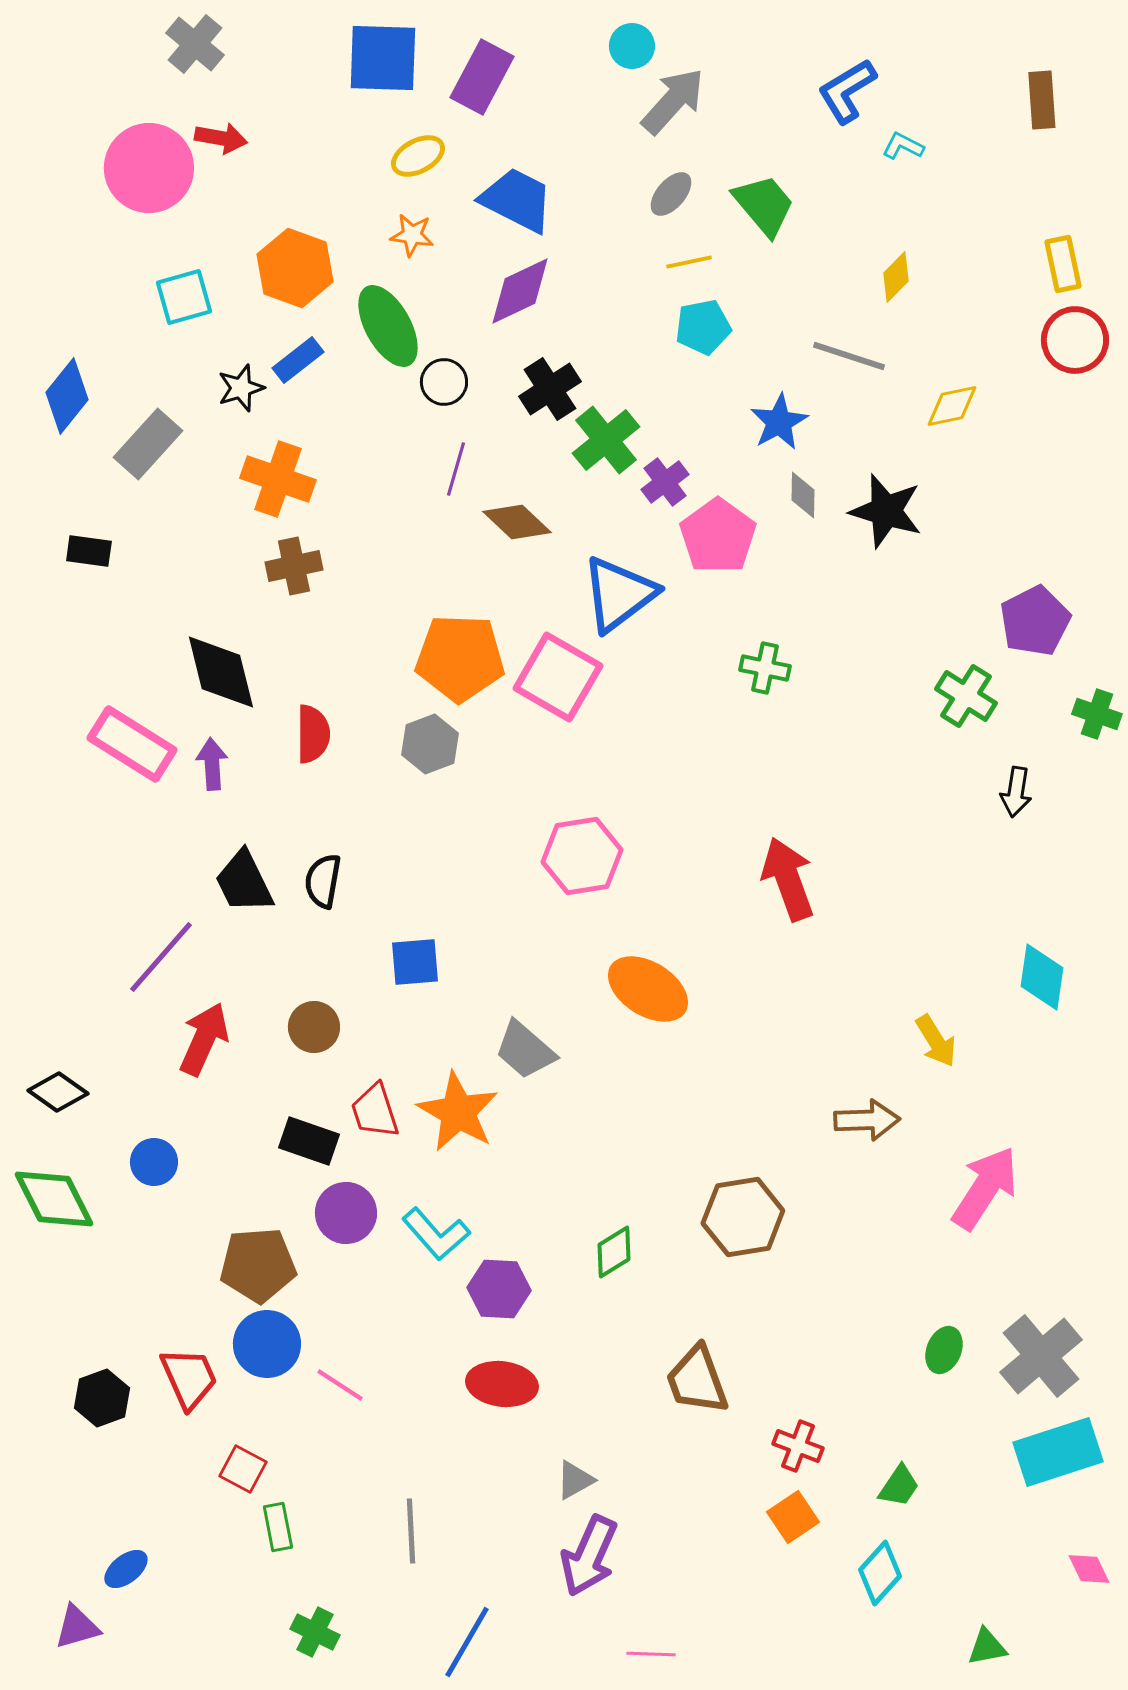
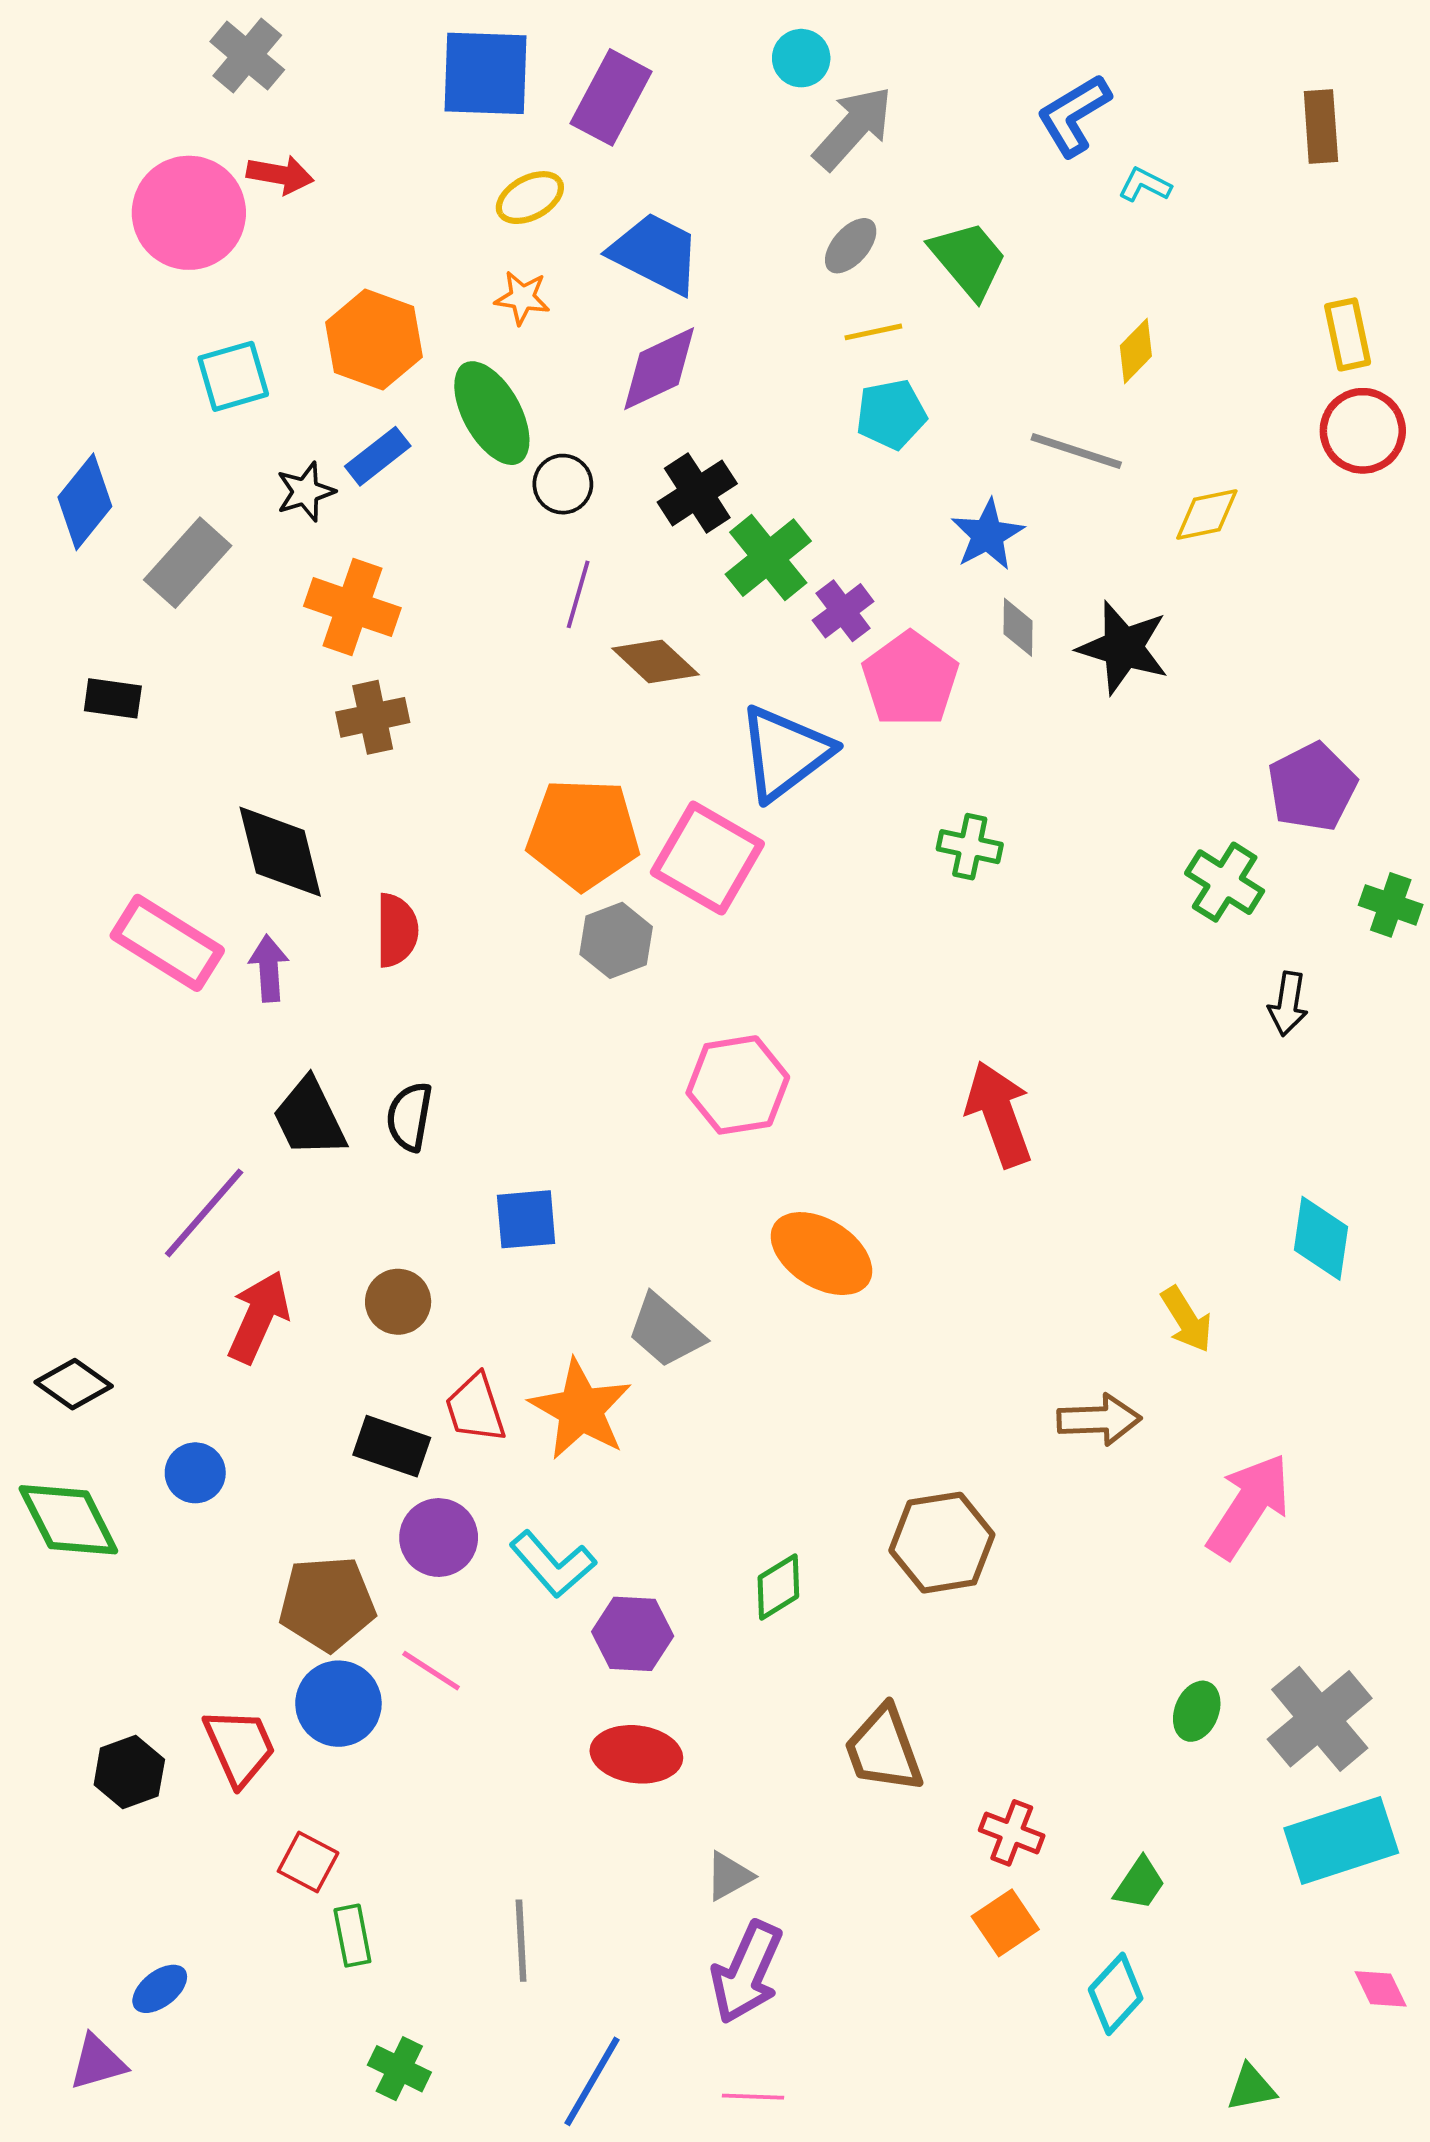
gray hexagon: (430, 744) -> (616, 940), moved
pink line: (340, 1385) -> (431, 1671), moved
pink line: (651, 1654) -> (753, 2097), moved

